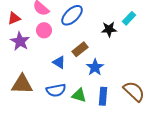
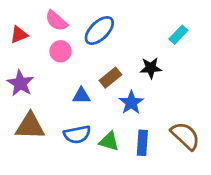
black star: (109, 29) -> (151, 68), moved
purple star: (20, 41) -> (20, 83), moved
blue triangle: (59, 62) -> (81, 96), turned -32

